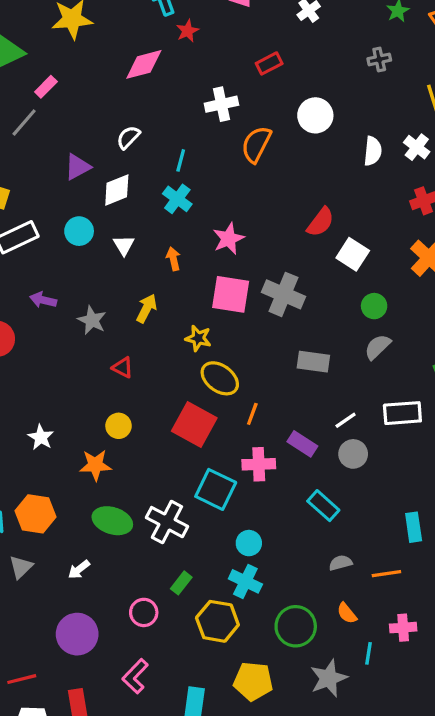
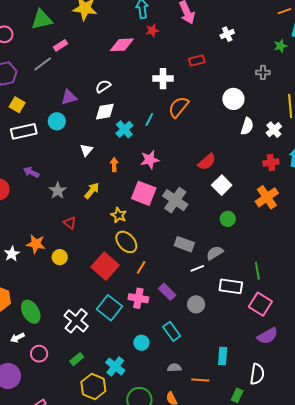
white circle: (315, 115) -> (233, 99), moved
cyan line: (181, 160) -> (149, 120), moved
white diamond: (117, 190) -> (105, 112), moved
cyan circle: (79, 231) -> (57, 121), moved
gray semicircle: (378, 347) -> (215, 253), moved
white line: (346, 420) -> (197, 268), moved
orange star: (95, 465) -> (36, 244), moved
green ellipse: (112, 521) -> (31, 312), moved, turned 30
cyan circle: (249, 543) -> (141, 343), moved
pink circle: (144, 612) -> (39, 354), moved

